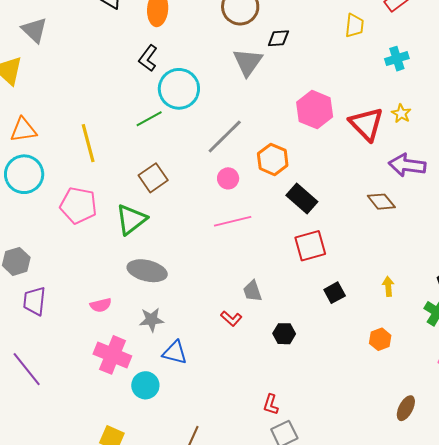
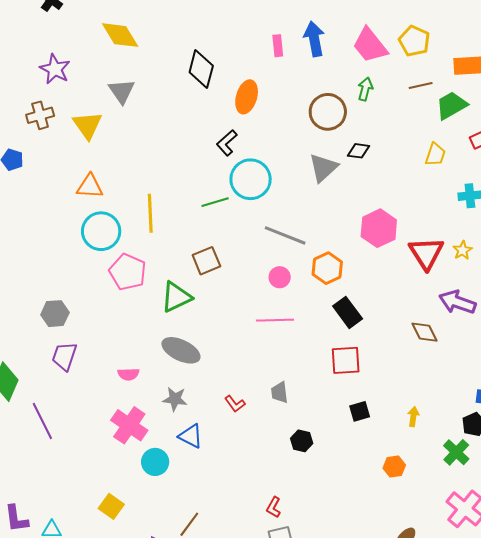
gray line: (225, 136) -> (285, 235), turned 54
cyan circle: (24, 174) -> (101, 231), moved
red L-shape: (231, 319) -> (235, 404), moved

